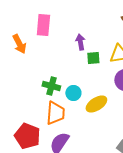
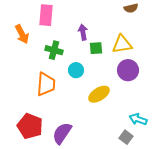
green cross: (51, 86) -> (54, 50), moved
cyan circle: (73, 93) -> (76, 70), moved
orange trapezoid: (55, 113) -> (46, 84), moved

